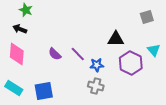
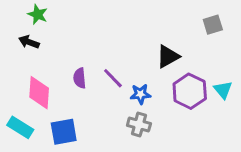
black triangle: (116, 39) -> (168, 56), turned -30
cyan triangle: (154, 50) -> (223, 90), moved
pink diamond: (17, 54) -> (39, 93), moved
purple semicircle: (55, 54) -> (80, 78), turned 40

